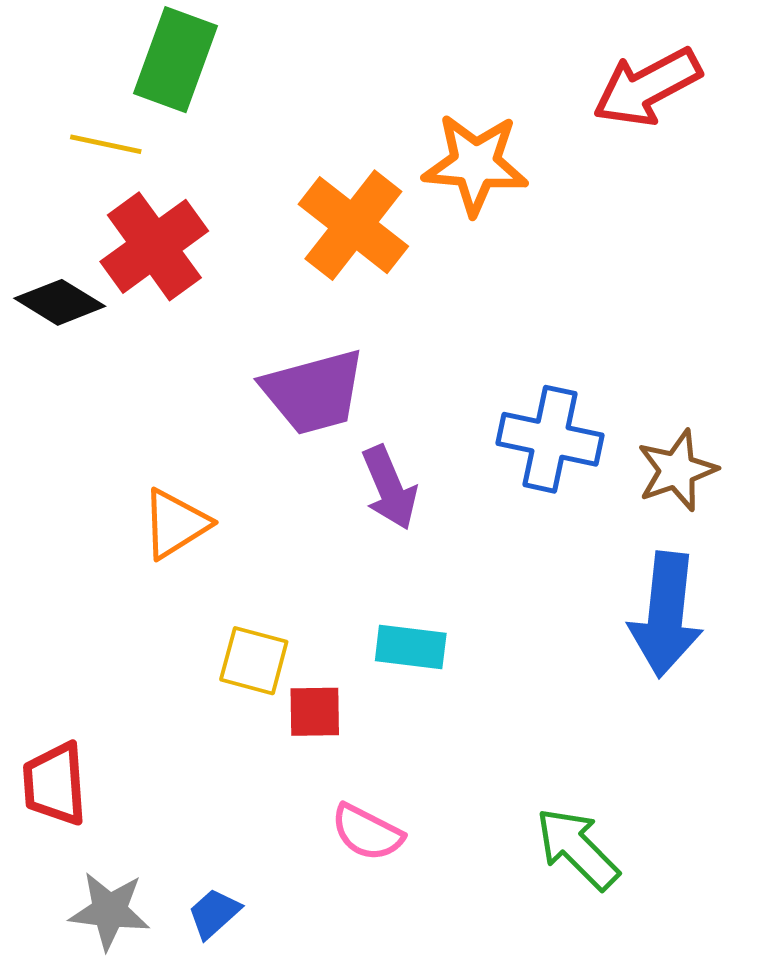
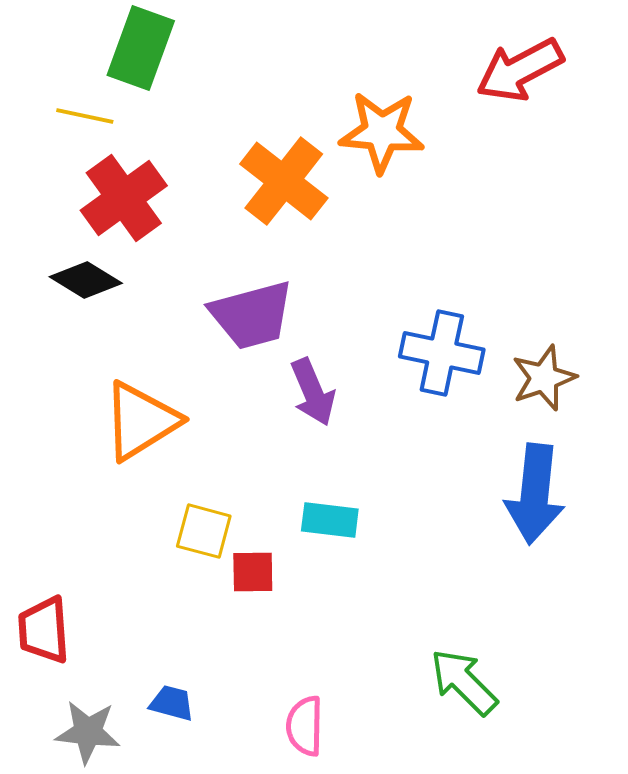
black diamond: (60, 302) -> (86, 280), moved
orange triangle: (175, 524) -> (141, 421), size x1.4
pink semicircle: (367, 832) -> (305, 726), moved, turned 64
blue trapezoid: (214, 913) -> (172, 703), moved, turned 57

